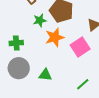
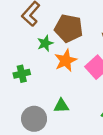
gray circle: (19, 68) -> (34, 119), moved

